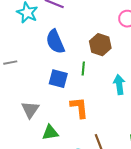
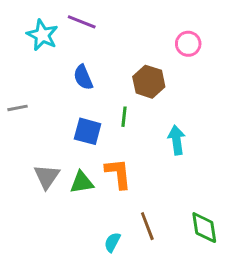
blue semicircle: (55, 42) -> (83, 77), size x0.7
green triangle: (50, 133) -> (82, 182), moved

